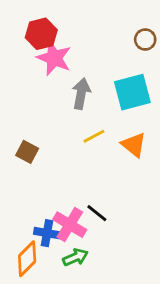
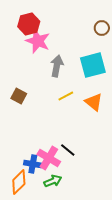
brown square: (27, 152) -> (19, 96), moved

